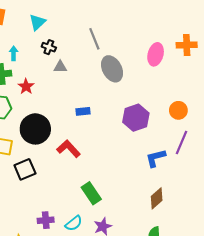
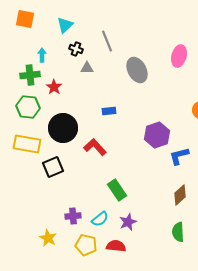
gray line: (94, 39) -> (107, 41), moved
purple hexagon: (136, 118) -> (157, 135), moved

